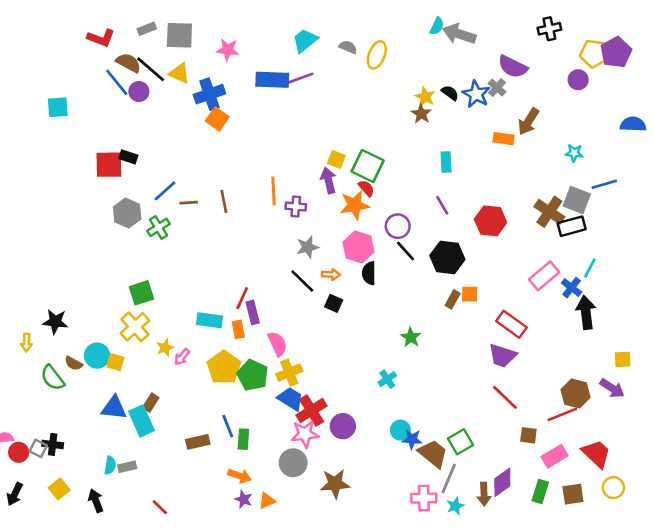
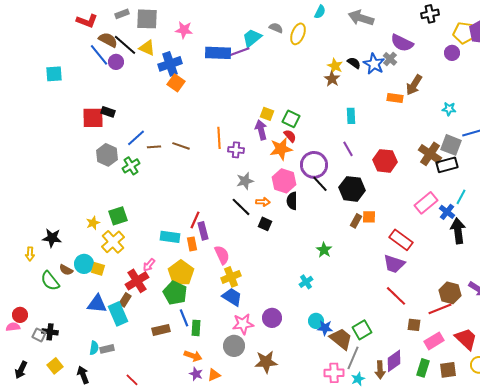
cyan semicircle: (437, 26) -> (320, 12), moved
cyan trapezoid: (305, 41) -> (252, 38), moved
green square: (368, 166) -> (291, 119), size x0.7
brown line: (224, 201) -> (181, 146), turned -60
purple circle: (398, 226) -> (314, 165), size x1.4
yellow star: (165, 348) -> (93, 223), moved
green pentagon: (253, 375) -> (175, 293), moved
red cross: (311, 410) -> (137, 281), moved
red circle: (19, 452) -> (20, 315), moved

